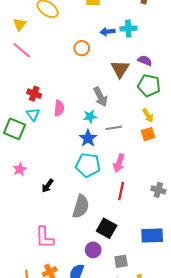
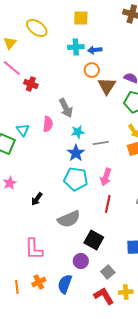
cyan cross: (128, 29) -> (76, 47), moved
orange circle: (82, 48) -> (92, 70), moved
red cross: (34, 94) -> (31, 84), moved
gray arrow: (100, 97) -> (66, 108), moved
gray semicircle: (81, 206) -> (69, 219), turned 50
gray square: (121, 261) -> (108, 272), turned -32

